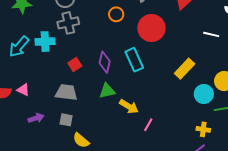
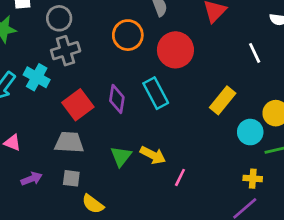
orange circle: (116, 14) -> (128, 35), size x1.5
white line: (211, 34) -> (255, 53), turned 56
cyan cross: (45, 42) -> (37, 77), turned 36
red square: (75, 64) -> (78, 105), size x1.6
green triangle: (107, 91) -> (121, 156), moved, turned -36

